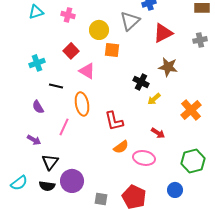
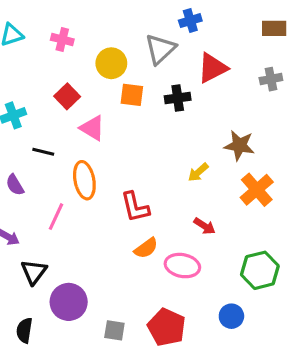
brown star: (168, 67) -> (239, 145), moved
black cross: (141, 82) -> (178, 98), moved, turned -35
black semicircle: (47, 186) -> (24, 330), moved, turned 91

